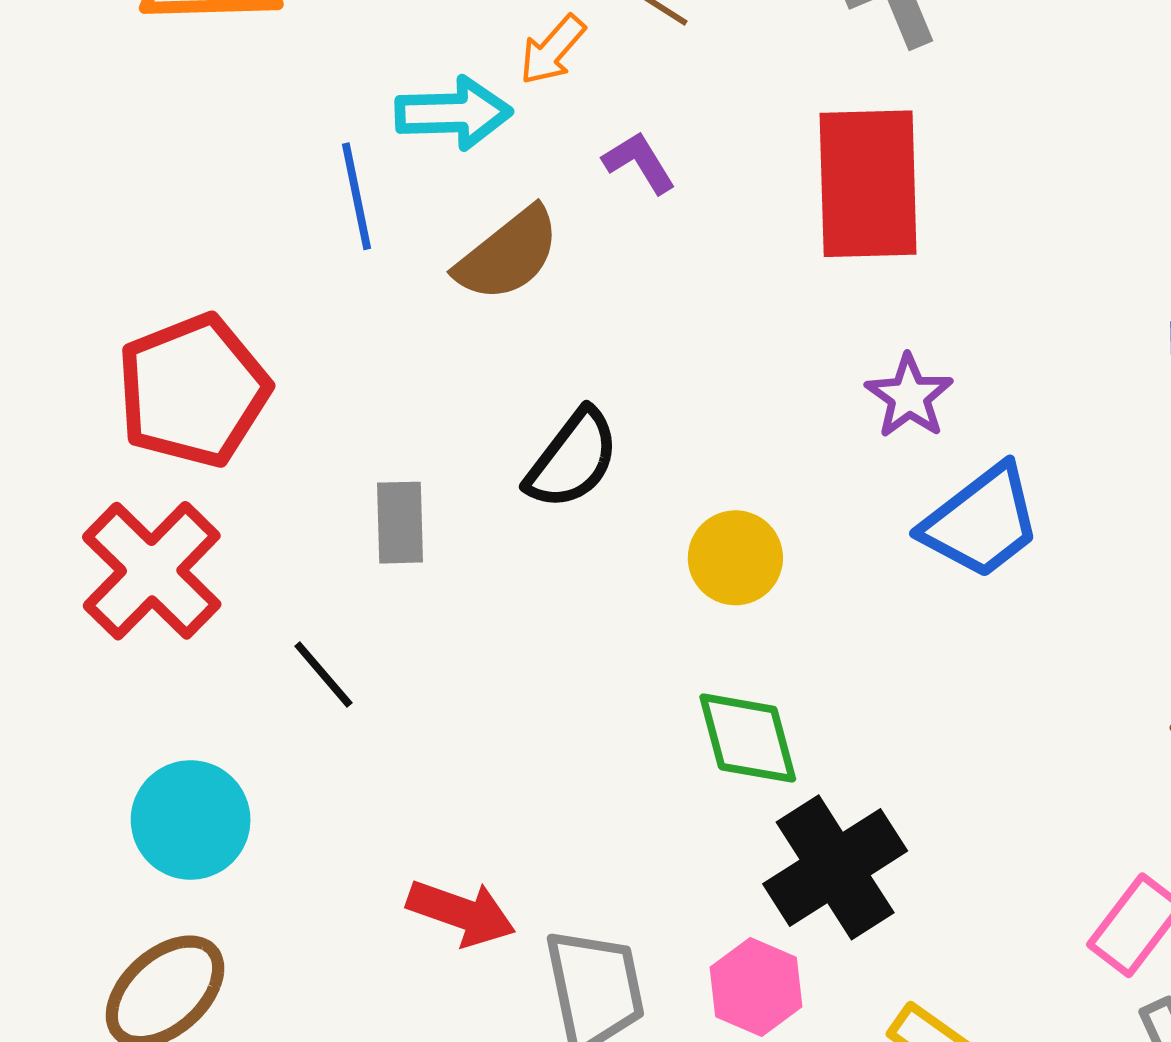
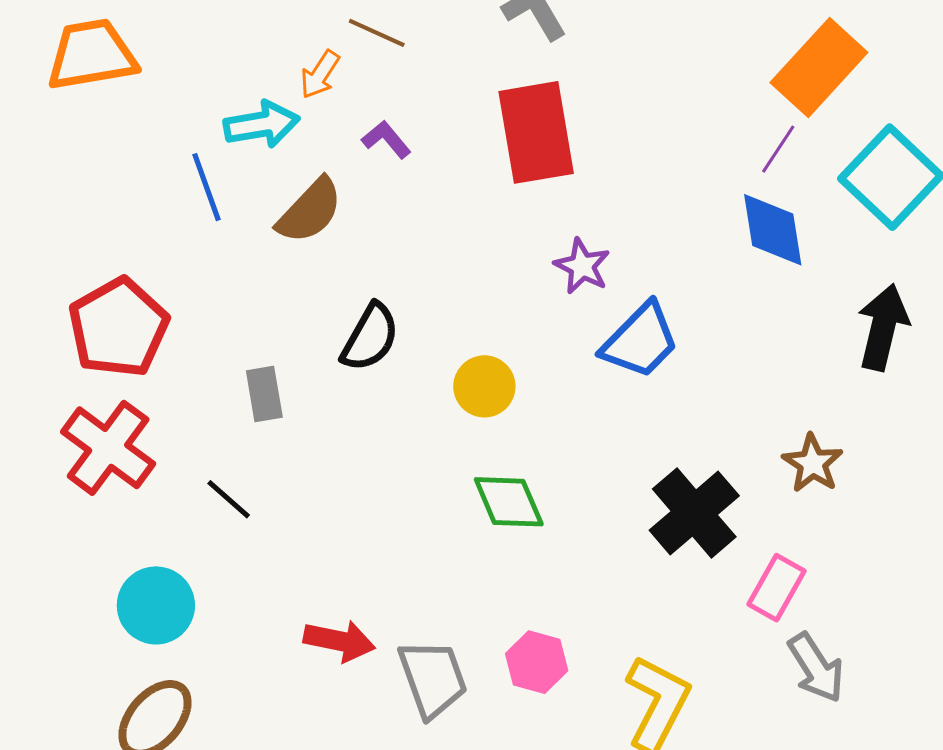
black cross: (835, 867) -> (694, 513), moved

